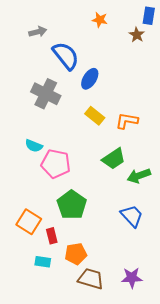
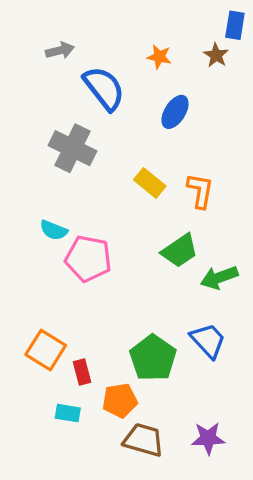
orange star: (100, 20) -> (159, 57), moved
blue ellipse: (90, 79) -> (175, 112), moved
orange L-shape: (127, 121) -> (200, 191), turned 90
green pentagon: (72, 205) -> (153, 358), moved

